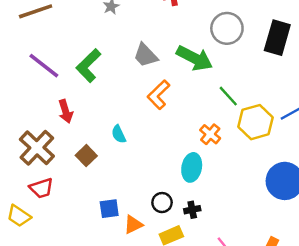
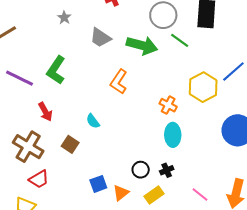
gray trapezoid: (146, 55) -> (100, 38), moved
green line: (228, 96) -> (180, 40), moved
cyan ellipse: (192, 167) -> (173, 135), moved

